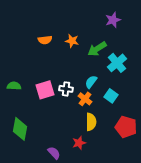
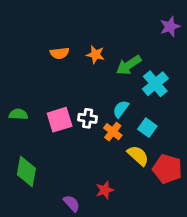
purple star: (113, 20) -> (170, 27), moved
yellow semicircle: (91, 122) -> (138, 156), moved, turned -48

